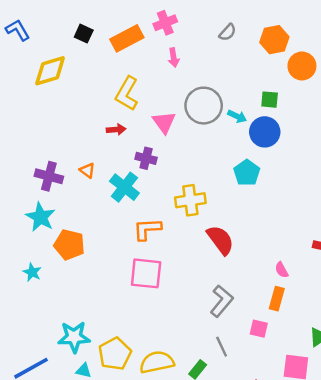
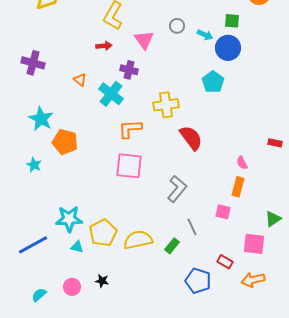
gray circle: (204, 106) -> (177, 26), size x0.5
purple cross: (49, 176) -> (33, 63), moved
gray L-shape: (222, 301) -> (177, 189), moved

